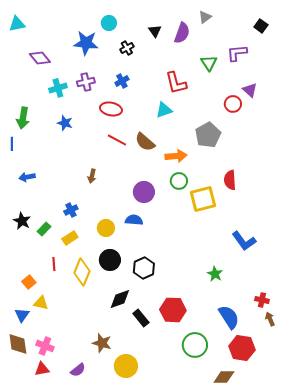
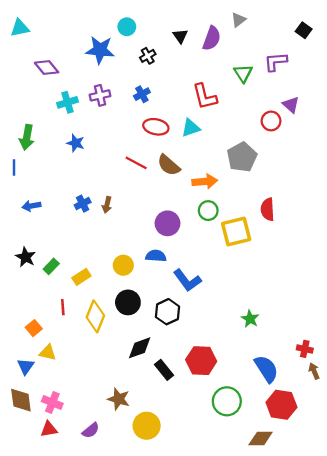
red ellipse: (111, 109) -> (156, 127), moved
blue cross: (71, 210) -> (83, 204), moved
blue L-shape: (244, 241) -> (187, 280), moved

